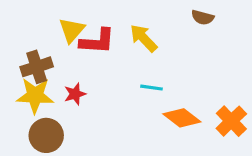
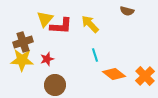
cyan line: (152, 88) -> (95, 55), turned 64
brown circle: (46, 135) -> (55, 85), moved

